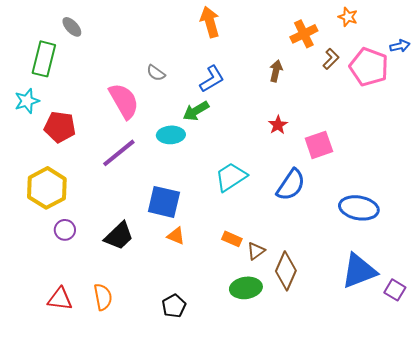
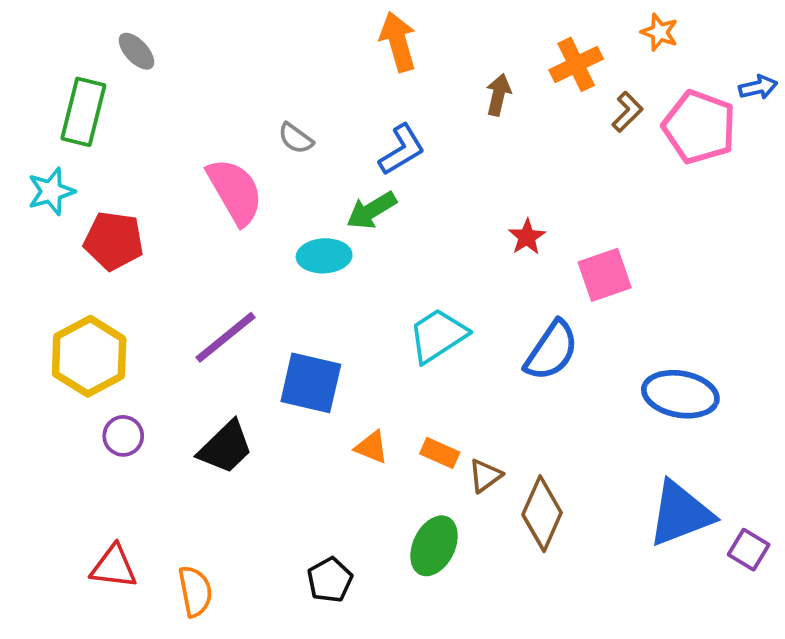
brown arrow: (276, 71) -> (498, 95), moved
purple line: (119, 153) -> (226, 337), moved
orange triangle: (176, 236) -> (371, 447), moved
green ellipse: (246, 288) -> (434, 546), moved, turned -56
orange semicircle: (103, 297) -> (195, 591), moved

